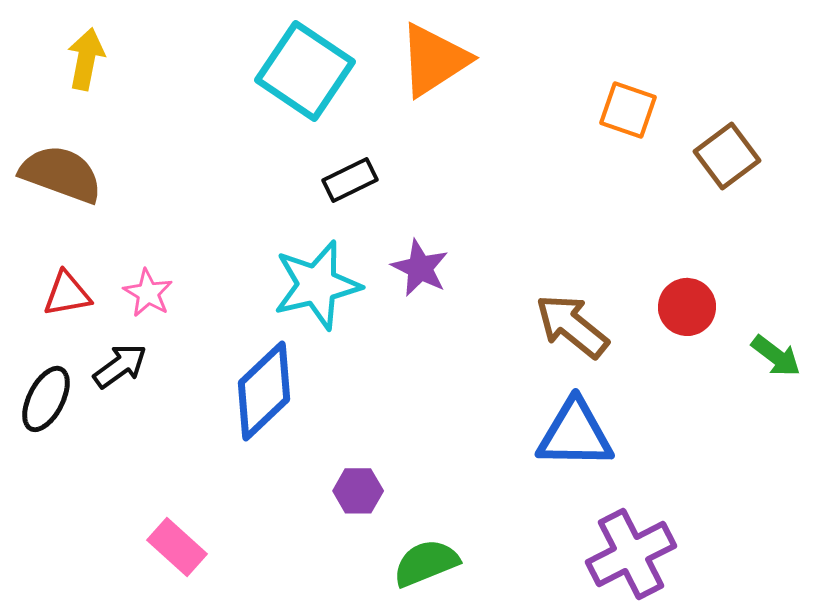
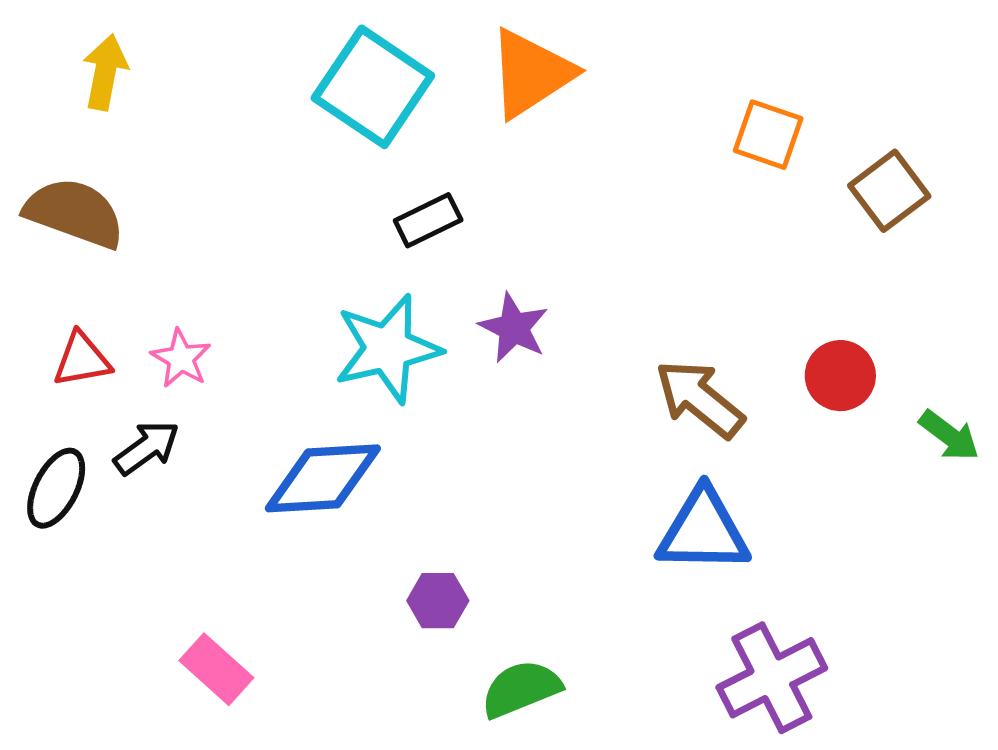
blue diamond: (264, 391) -> (323, 478), turned 40

